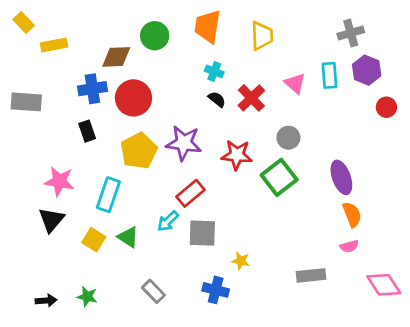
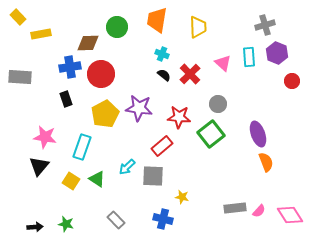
red rectangle: (190, 193) -> (162, 146), moved
pink semicircle: (349, 246) -> (259, 211), moved, turned -32

